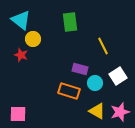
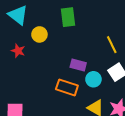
yellow circle: (33, 39) -> (39, 34), moved
yellow line: (103, 46) -> (112, 45), moved

